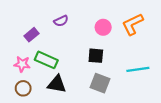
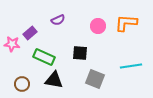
orange L-shape: (133, 24) -> (126, 23), turned 30
black square: (96, 56) -> (80, 53), moved
pink star: (22, 64) -> (12, 44), moved

